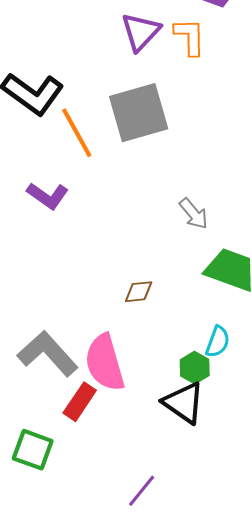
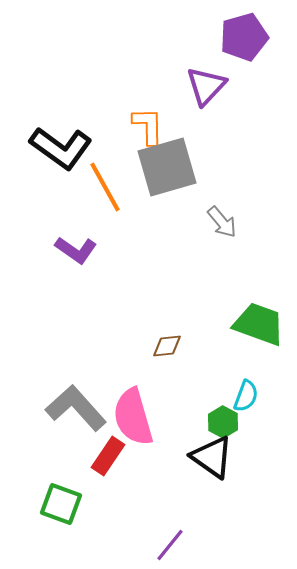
purple triangle: (141, 32) -> (206, 86), moved
orange L-shape: (190, 37) -> (148, 126), moved
gray arrow: (194, 214) -> (222, 222), moved

